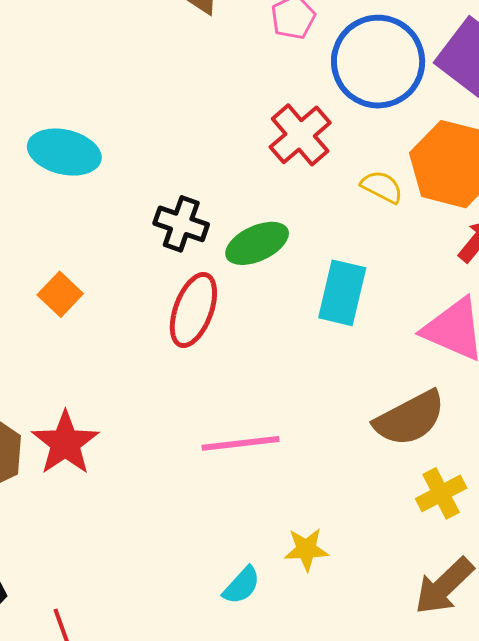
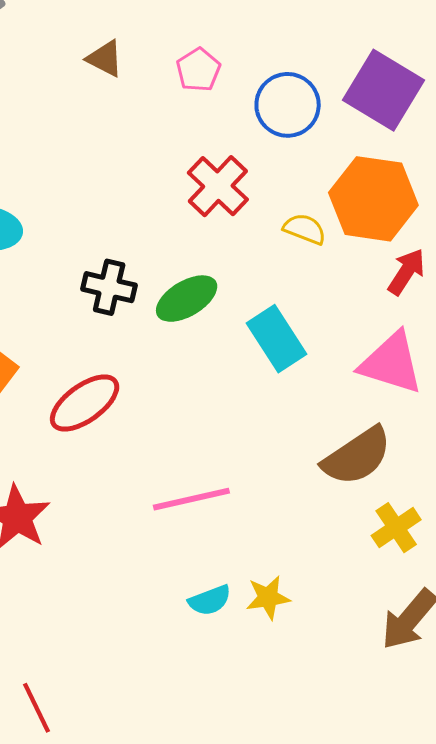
blue circle: (378, 62) -> (288, 105), size x0.7
cyan rectangle: (342, 293) -> (276, 339), turned -40
red ellipse: (193, 310) -> (85, 403), moved, turned 40
cyan semicircle: (242, 585) -> (210, 600), moved, turned 33

